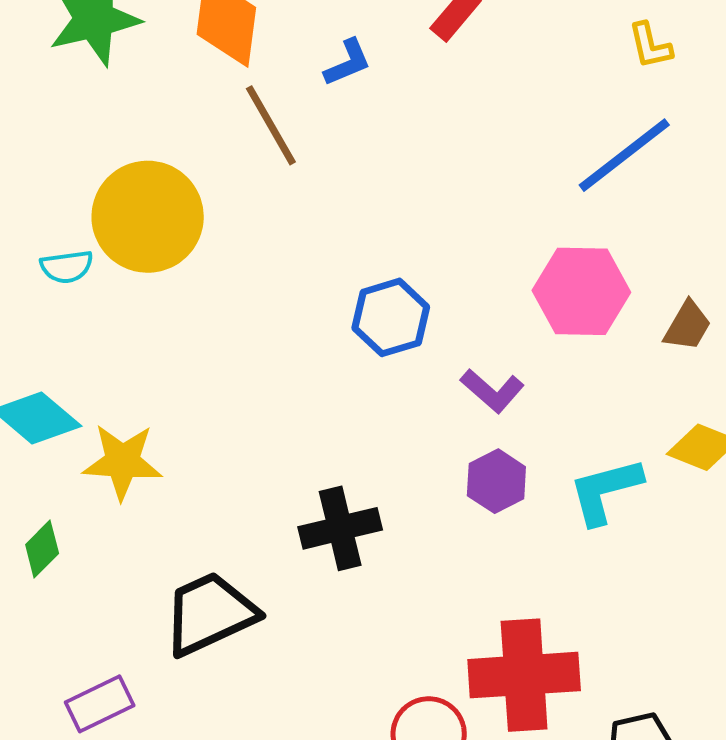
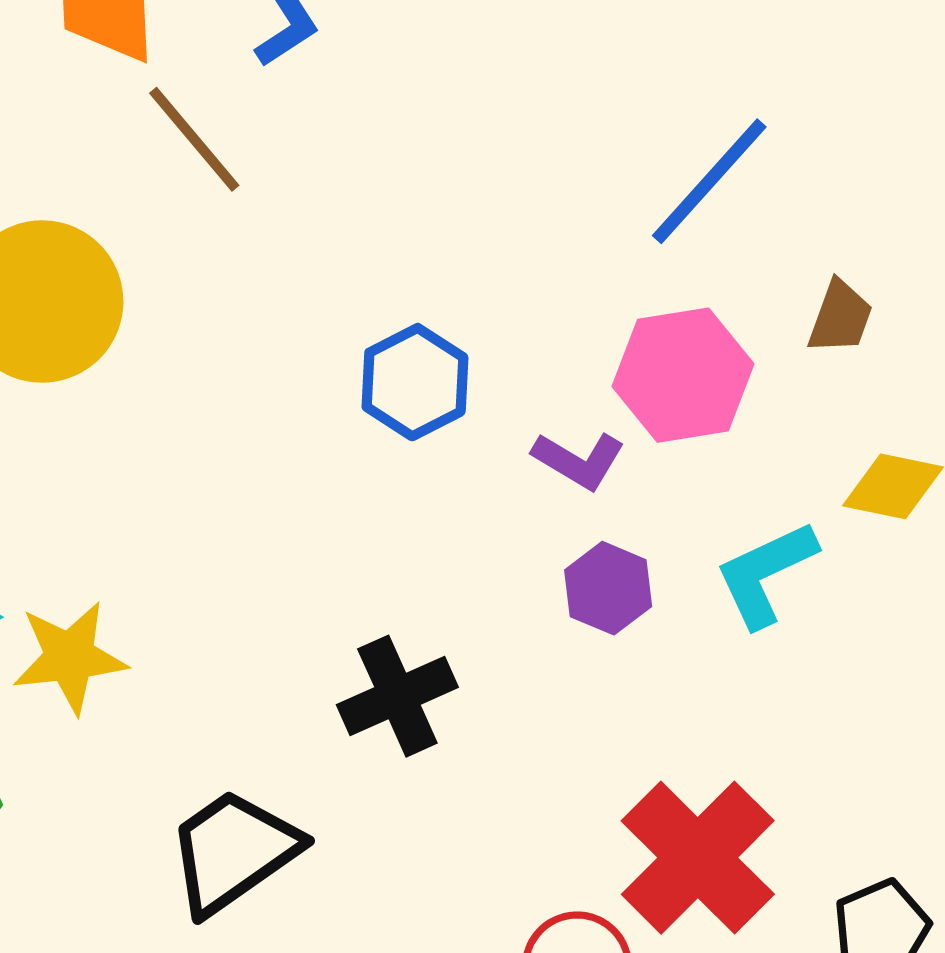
blue line: (624, 155) -> (709, 181), moved
pink hexagon: (581, 291) -> (683, 375), moved
red cross: (524, 675) -> (698, 858), turned -31

